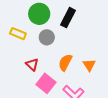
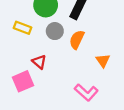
orange semicircle: (65, 63) -> (77, 40), moved
pink square: (46, 83) -> (23, 81), moved, turned 30

